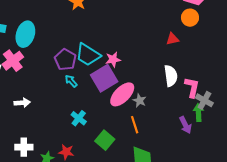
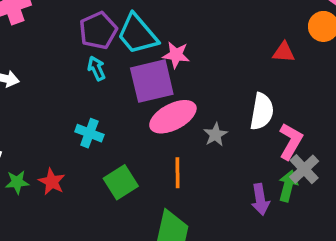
gray star: (140, 101) -> (215, 135), moved
cyan cross: (79, 118) -> (89, 133), turned -35

